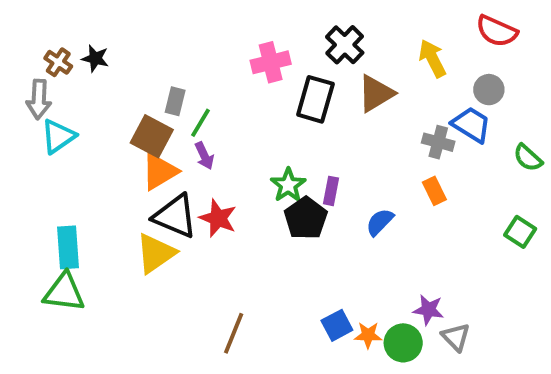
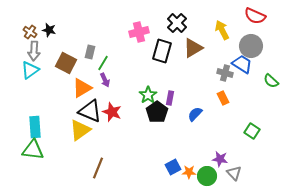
gray circle: (489, 90) -> (251, 46), size x1.5
gray arrow: (39, 99) -> (34, 51), moved
brown square: (152, 136) -> (66, 63), moved
green square: (520, 232) -> (252, 131), moved
brown line: (234, 333) -> (98, 168), moved

